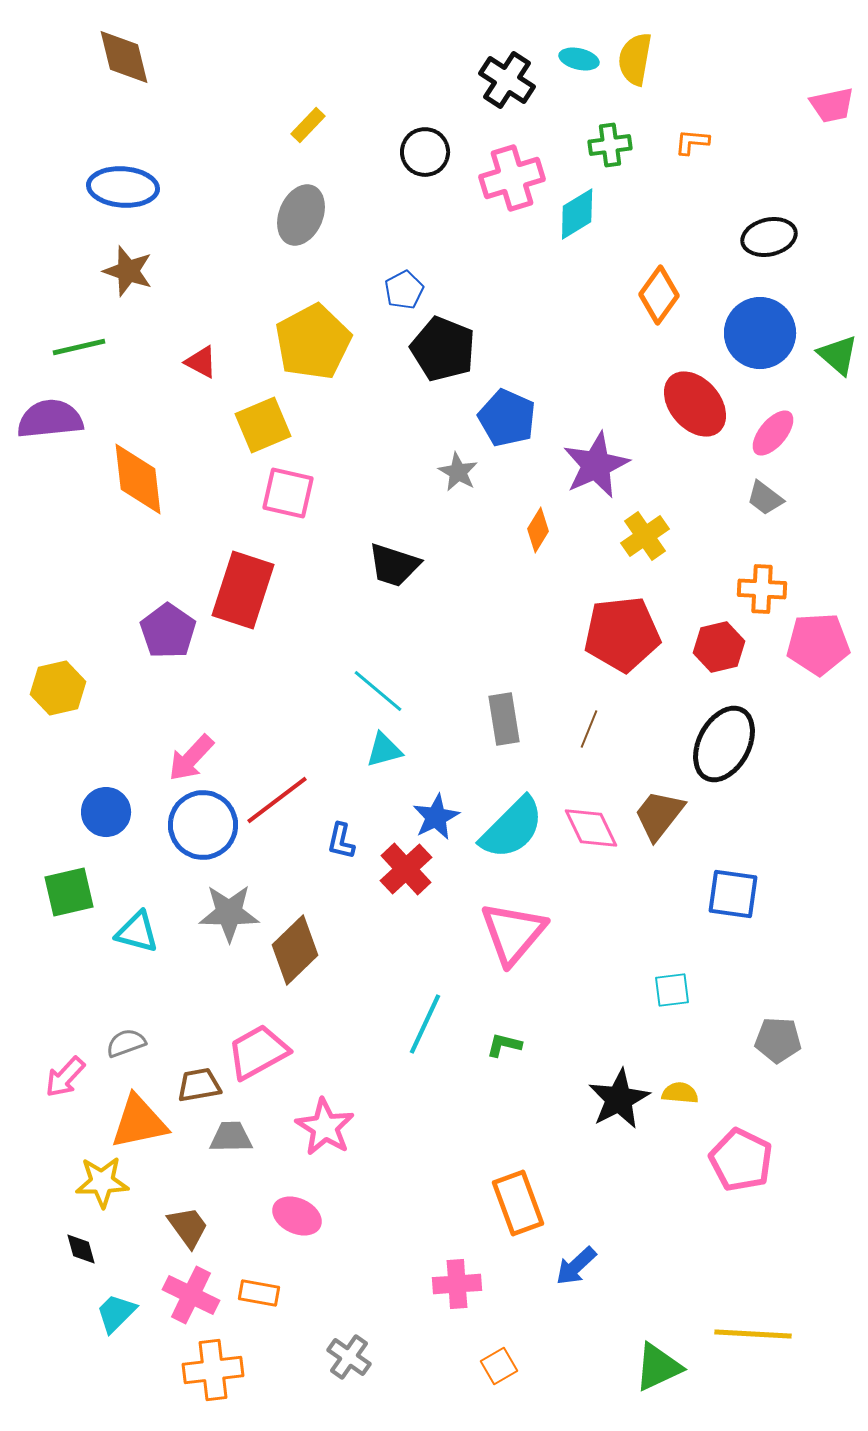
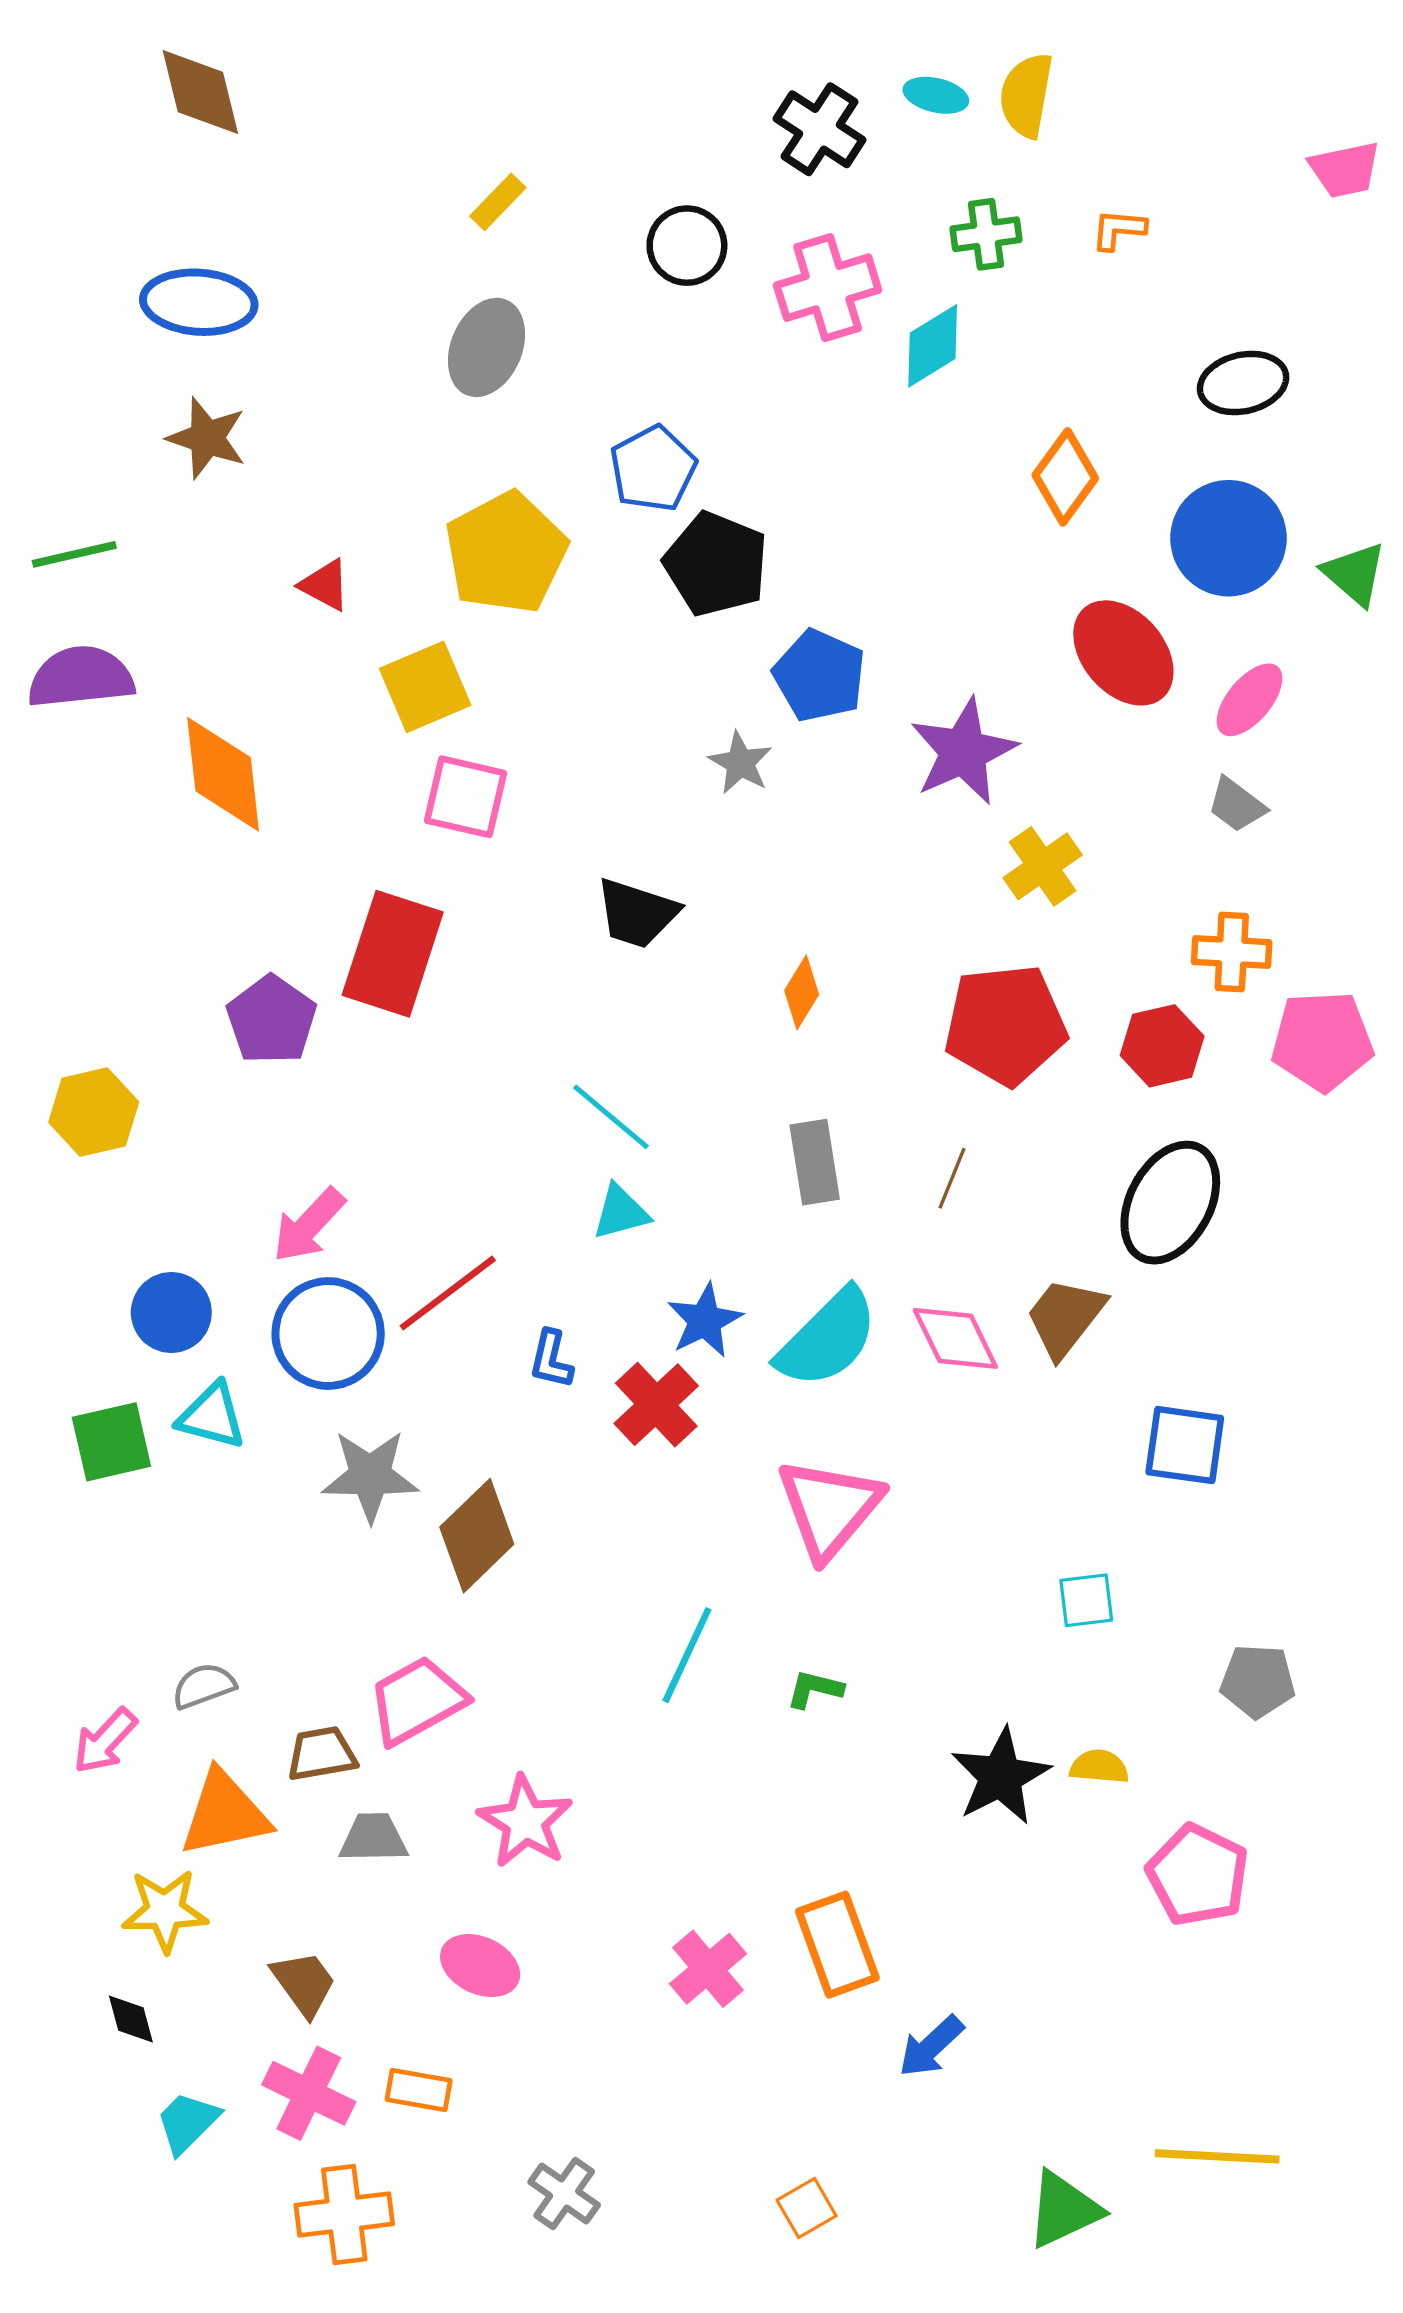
blue pentagon: (404, 290) -> (653, 469), size x1.4
green line: (79, 347) -> (74, 554), moved
orange diamond: (538, 530) -> (802, 992), moved
cyan triangle: (137, 932) -> (212, 1416), moved
pink cross: (457, 1284) -> (708, 1969), moved, turned -36

